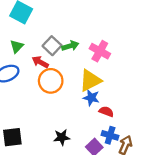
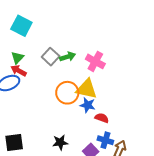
red arrow: (40, 62) -> (19, 71), moved
yellow triangle: (90, 80) -> (87, 89), turned 40
orange circle: (51, 81) -> (67, 93), moved

